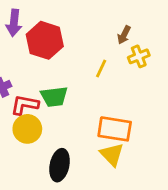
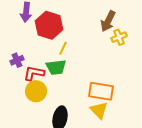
brown arrow: (124, 35) -> (108, 21), size x1.5
yellow line: (101, 68) -> (63, 48), moved

